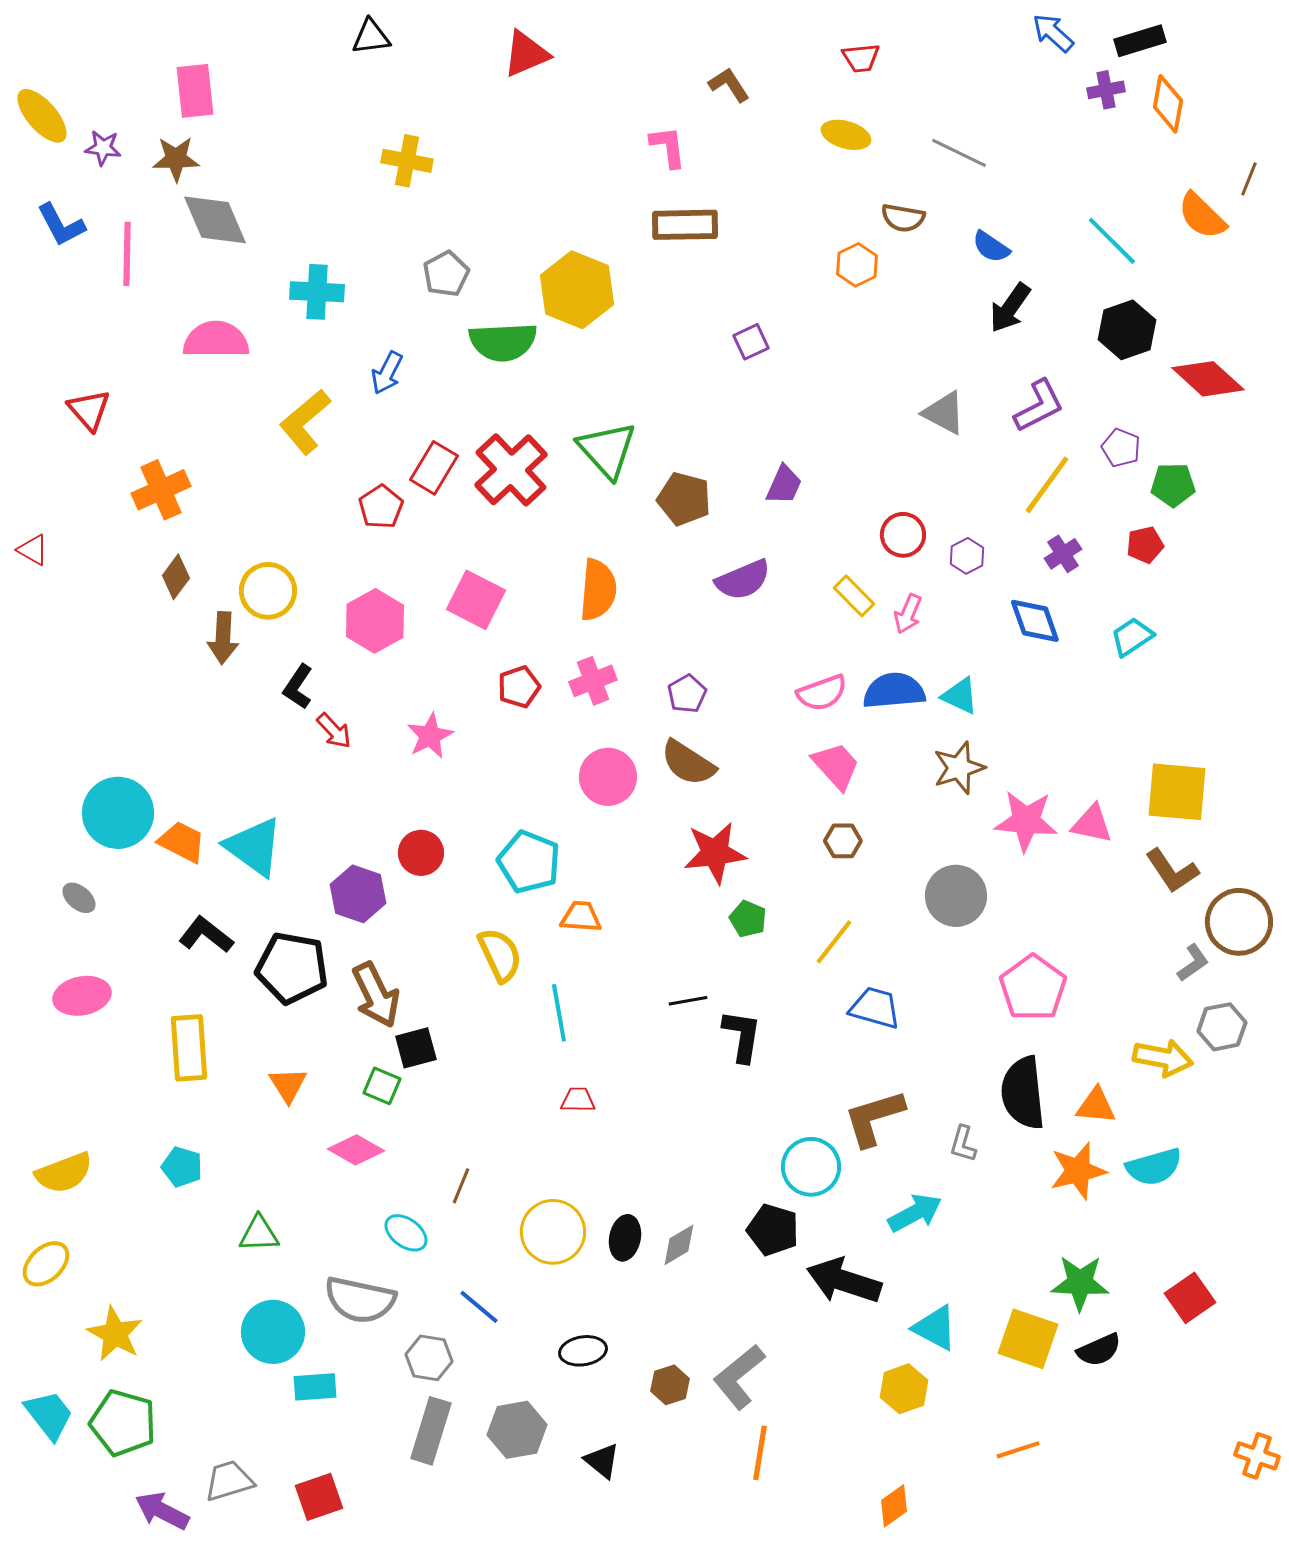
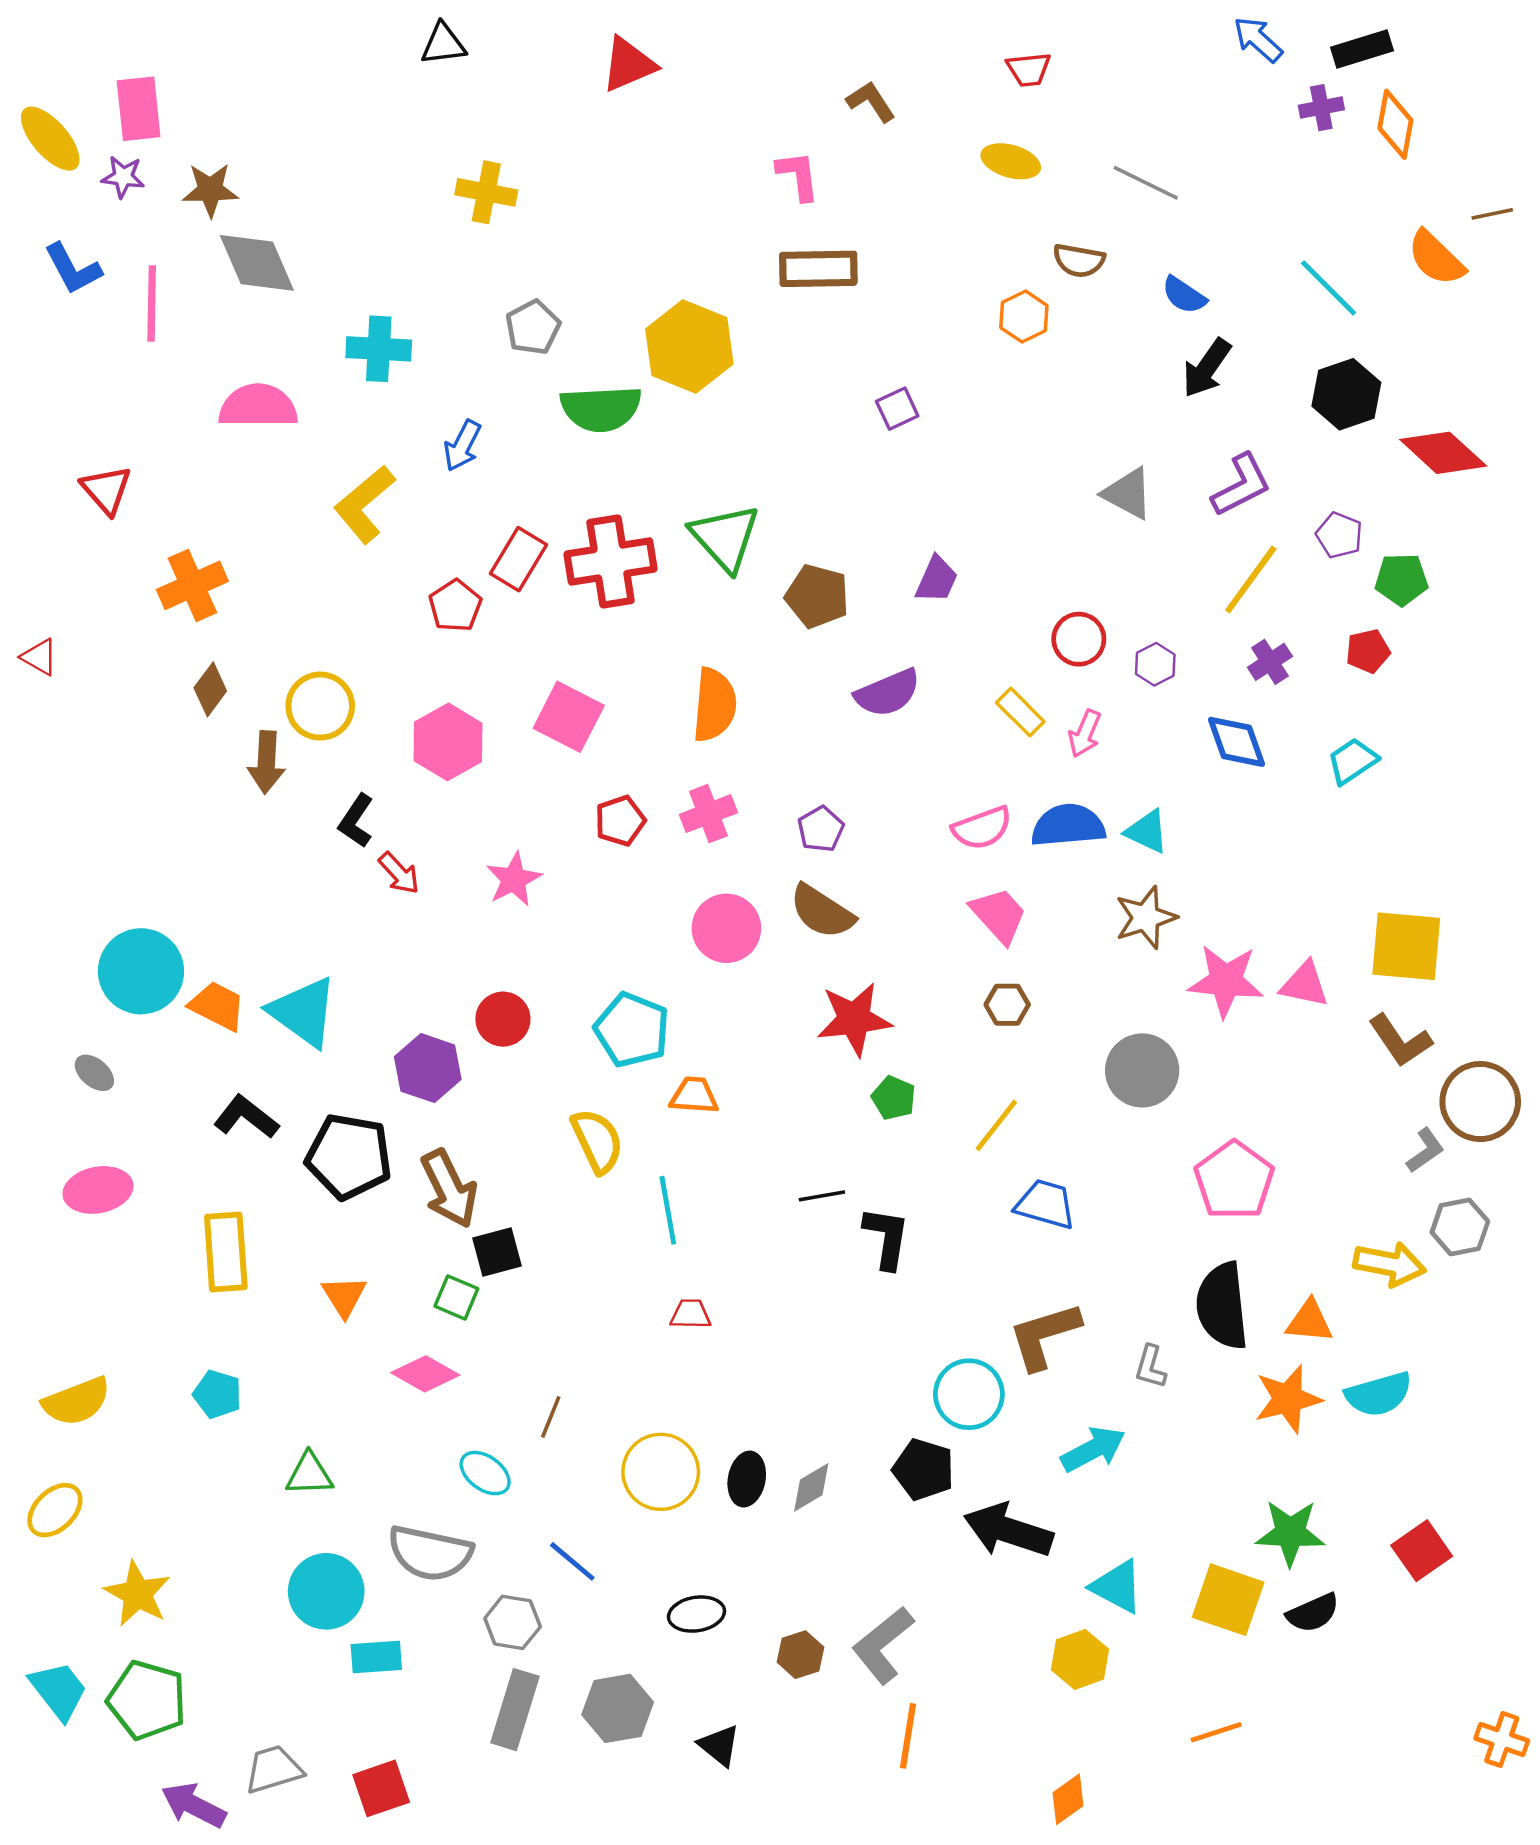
pink rectangle: (195, 91) -> (139, 109), moved
brown line: (1249, 179) -> (1492, 214), turned 56
red cross: (511, 470) -> (610, 562), turned 34

